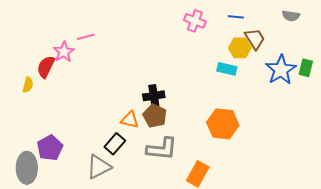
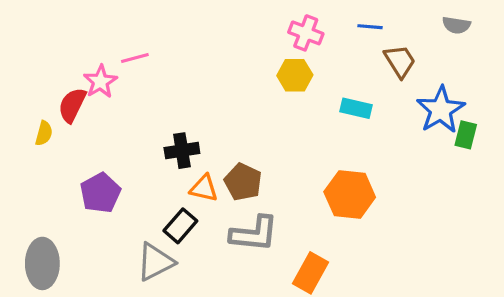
yellow hexagon: (240, 48) -> (295, 75), moved
green rectangle: (306, 68) -> (466, 135), moved
black cross: (154, 96) -> (182, 151), moved
purple pentagon: (50, 148) -> (100, 193), moved

